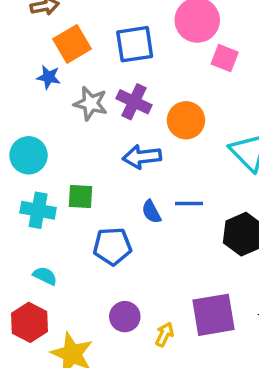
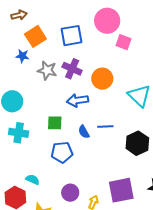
green square: (81, 196) -> (55, 123), moved
cyan semicircle: (45, 276) -> (33, 180), moved

